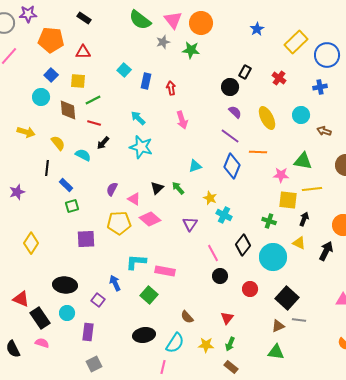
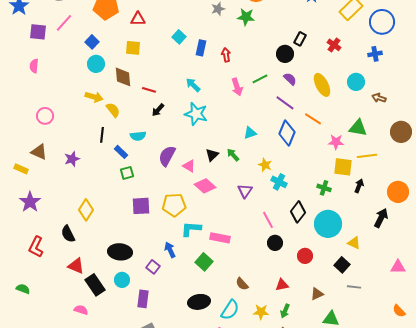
blue square: (51, 75) -> (92, 42), moved
green line: (93, 100) -> (260, 79), moved
yellow arrow: (26, 132) -> (94, 97), moved
orange line: (258, 152) -> (313, 119), turned 30
cyan semicircle: (83, 155) -> (138, 136), moved, turned 147
purple semicircle: (112, 189) -> (167, 156), size x1.5
yellow pentagon: (119, 223) -> (174, 205), moved
yellow triangle: (299, 243) -> (354, 243), moved
black square: (287, 298) -> (342, 265), size x0.7
red triangle: (227, 318) -> (282, 285), turned 40
brown triangle: (278, 326) -> (317, 294), moved
pink semicircle: (42, 343) -> (81, 310), moved
black semicircle: (13, 349) -> (68, 234), moved

